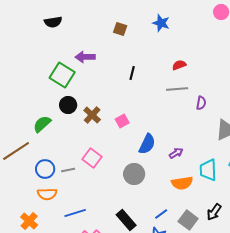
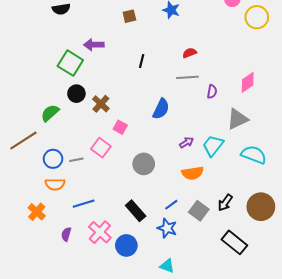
brown square: (120, 29) -> (129, 16), turned -32
pink square: (122, 121) -> (120, 127), moved, turned -32
blue semicircle: (147, 144) -> (161, 109), moved
cyan trapezoid: (208, 170) -> (213, 146), moved, turned 40

